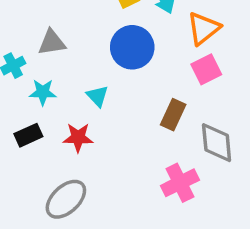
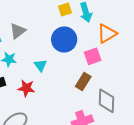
gray triangle: (52, 42) -> (18, 31), turned -36
pink square: (206, 69) -> (93, 56), moved

